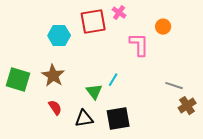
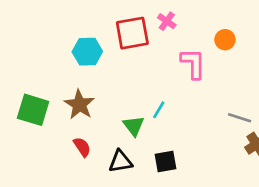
black square: (118, 119) -> (165, 161), size x0.7

